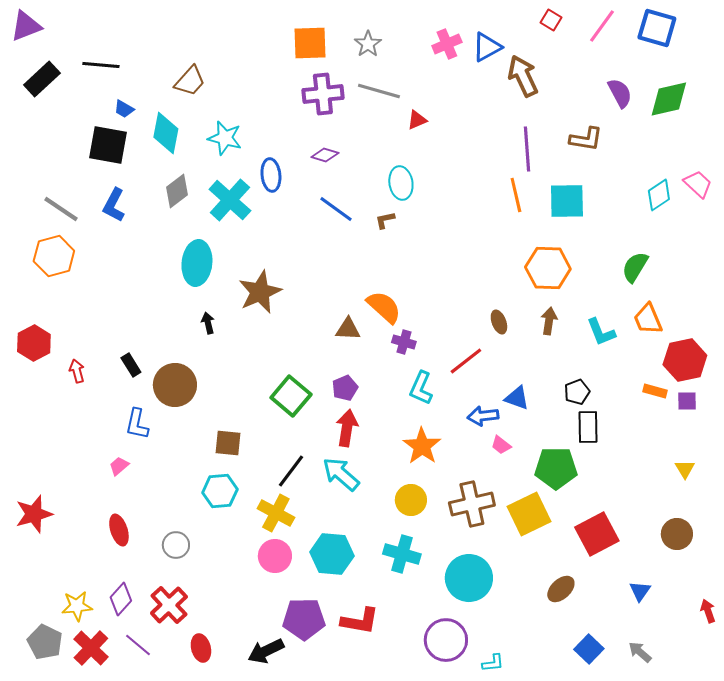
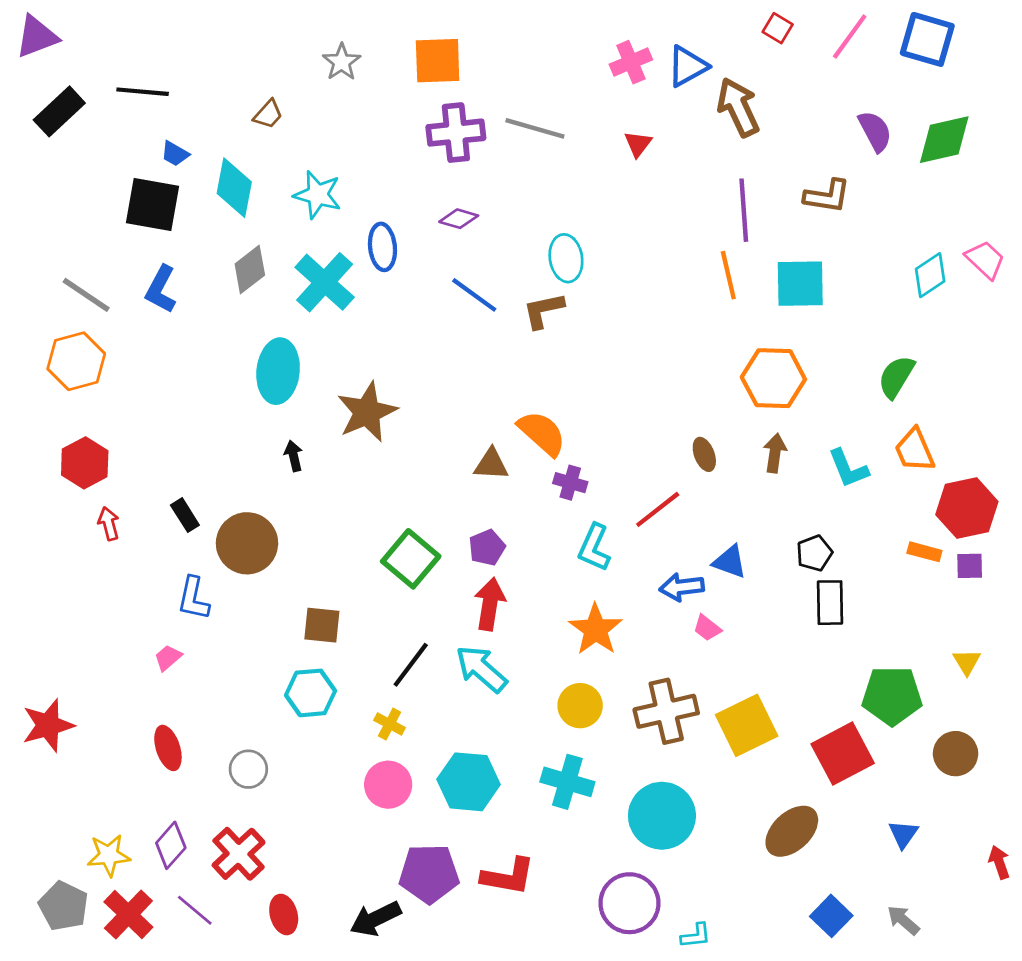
gray star: (368, 44) -> (342, 62), moved
brown trapezoid: (190, 81) -> (268, 114), size x0.7
red triangle: (417, 120) -> (638, 144), moved, turned -30
brown L-shape: (385, 220) -> (543, 310), size x1.5
red hexagon: (34, 343) -> (85, 463), moved
green pentagon: (556, 468) -> (892, 696), moved
yellow cross: (276, 513) -> (390, 724), size x0.6
brown ellipse: (561, 589) -> (792, 831), size x1.4

